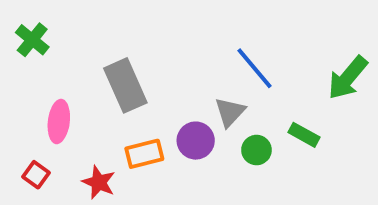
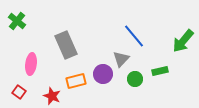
green rectangle: (304, 135) -> (160, 71), turned -42

